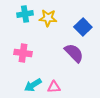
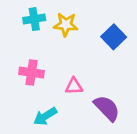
purple semicircle: (74, 53) -> (107, 108), moved
pink triangle: (54, 87) -> (74, 86), moved

